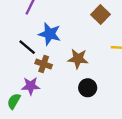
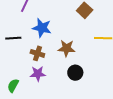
black line: (27, 47) -> (13, 38), moved, turned -42
purple star: (31, 86) -> (38, 74), moved

